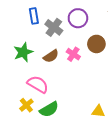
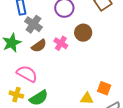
gray cross: (54, 27) -> (33, 24), moved
yellow cross: (26, 105) -> (16, 95), turned -32

